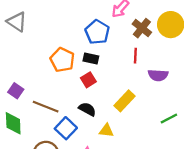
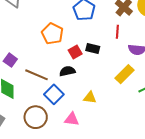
black rectangle: (91, 59) -> (93, 48), moved
yellow rectangle: (125, 101) -> (125, 74), moved
black semicircle: (87, 109) -> (67, 71), moved, turned -42

